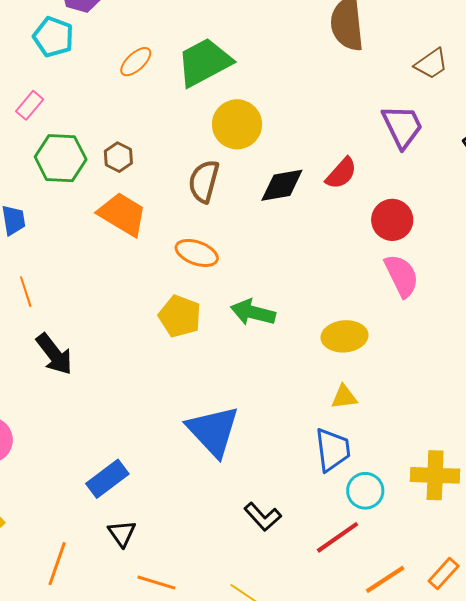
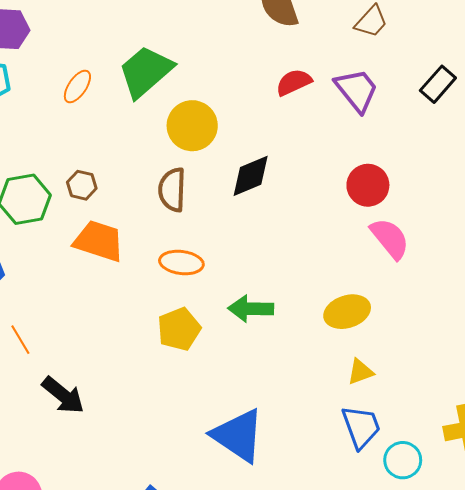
red semicircle: (341, 173) -> (294, 82), moved, turned -144
yellow pentagon: (180, 316) -> (179, 329), turned -30

